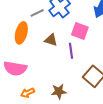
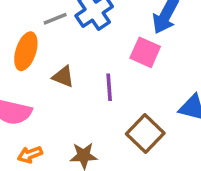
pink square: (80, 31) -> (145, 52), moved
brown triangle: (51, 40) -> (63, 77), moved

